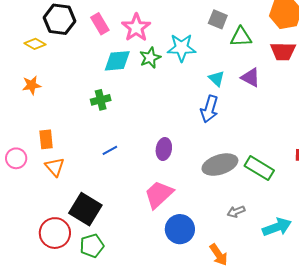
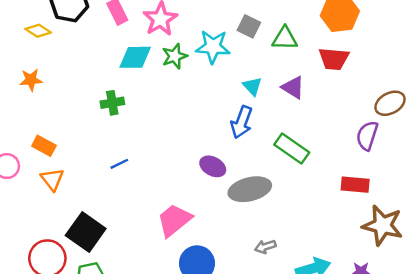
gray square: (218, 19) -> (249, 26), moved
orange rectangle: (46, 139) -> (44, 146), turned -60
purple ellipse: (164, 149) -> (213, 166), moved, turned -75
green rectangle: (259, 168) -> (292, 149), moved

